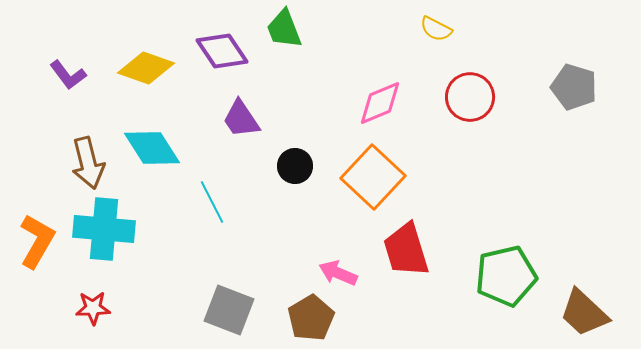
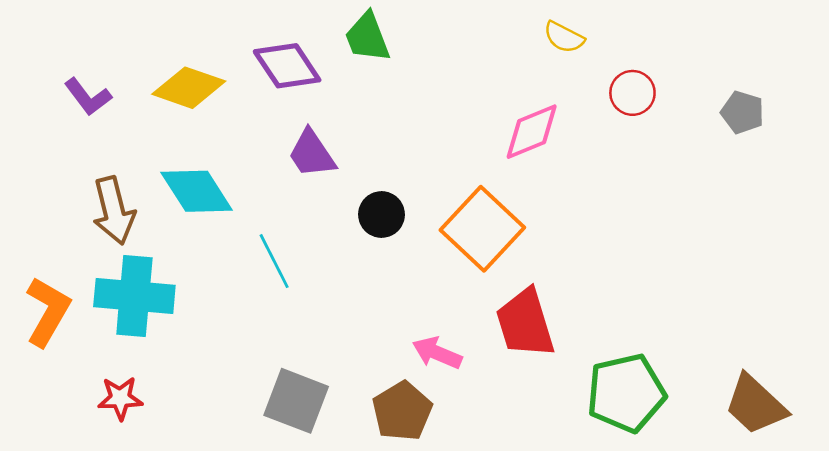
gray pentagon: (574, 87) -> (742, 112), size x0.7
red circle: (470, 97) -> (632, 93), moved, size x0.7
pink diamond: (380, 103) -> (532, 132), moved
green pentagon: (506, 276) -> (626, 393), moved

